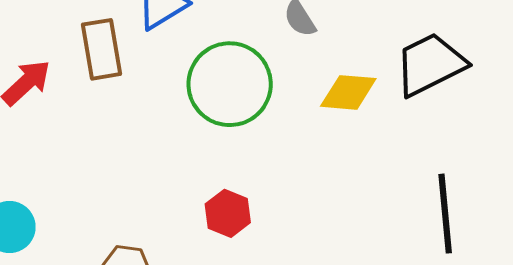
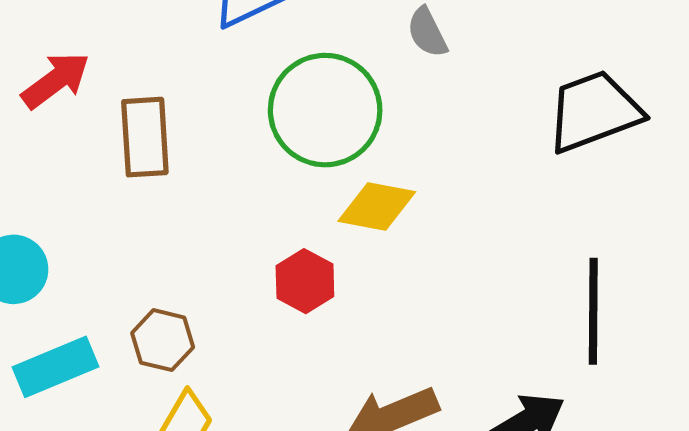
brown rectangle: (102, 49) -> (145, 137), moved
yellow diamond: (348, 92) -> (377, 206), moved

